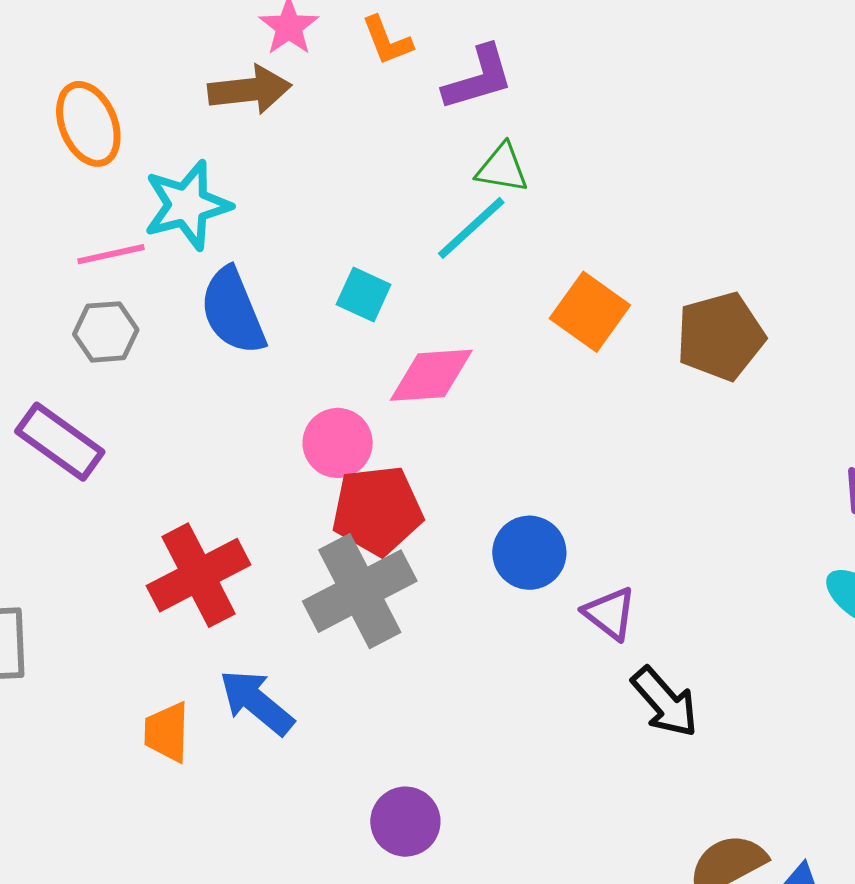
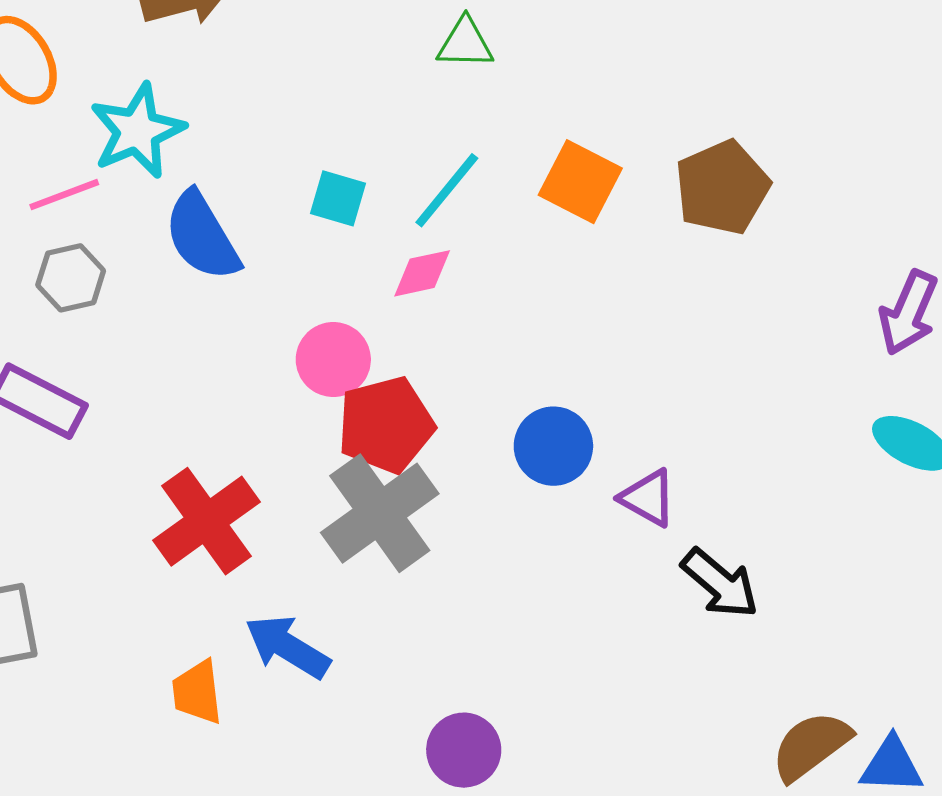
cyan line: (471, 228) -> (447, 190), moved
pink diamond: (431, 375) -> (422, 273), size x0.7

